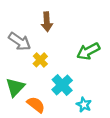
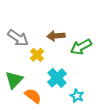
brown arrow: (47, 22) -> (56, 36), moved, turned 90

